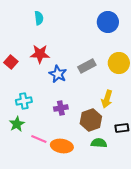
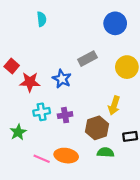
red star: (40, 54) -> (30, 82), moved
gray rectangle: (87, 66) -> (87, 59), moved
cyan cross: (24, 101) -> (42, 112), moved
pink line: (39, 139) -> (42, 159), moved

